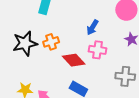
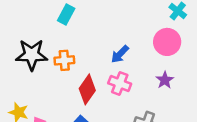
red diamond: (74, 60) -> (87, 89), turned 65

